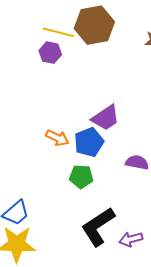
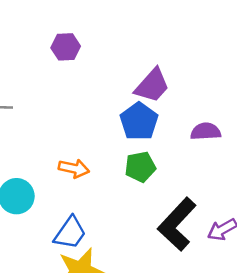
purple hexagon: (50, 53) -> (66, 47), moved
orange arrow: (57, 138) -> (74, 168), moved

